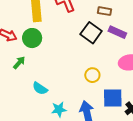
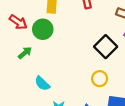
black square: (91, 33) -> (106, 47), moved

